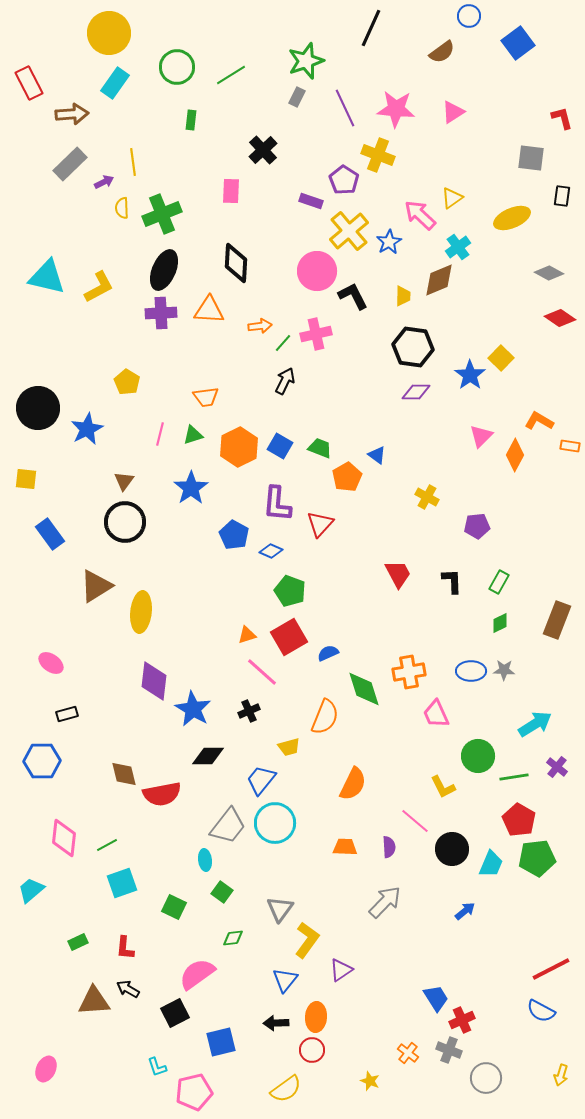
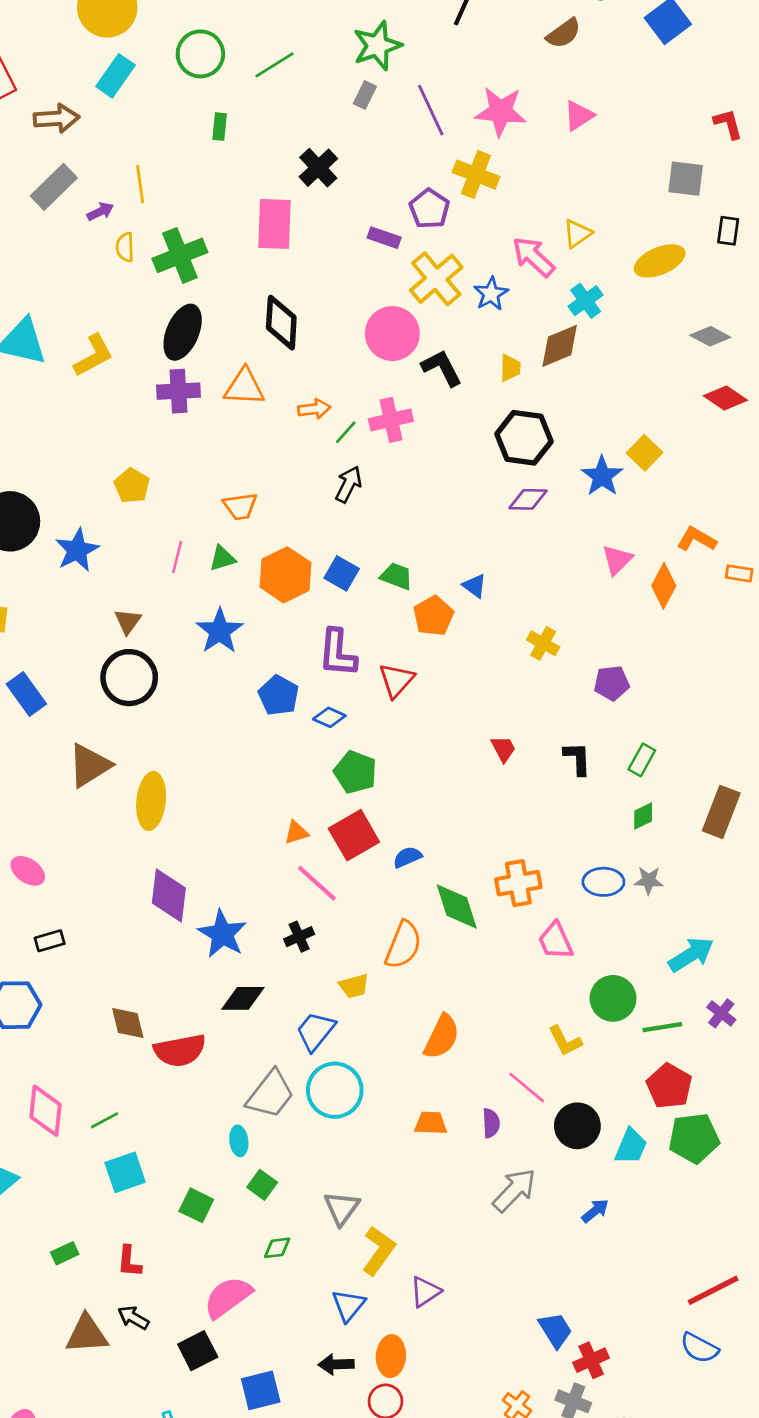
pink rectangle: (231, 191) -> (274, 224), size x1.5
red trapezoid: (398, 574) -> (503, 749), size x0.7
gray arrow: (385, 902) -> (514, 1190), moved

